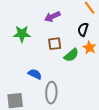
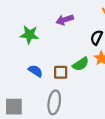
brown square: (55, 44) -> (61, 72), moved
blue semicircle: (35, 74) -> (35, 71), moved

